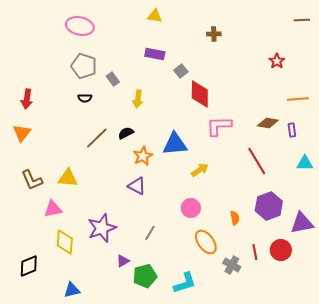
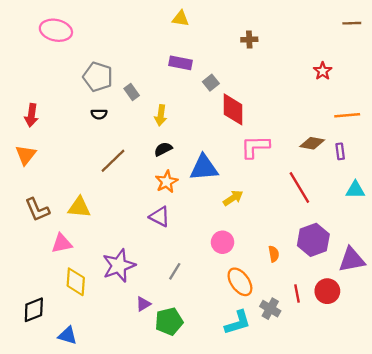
pink ellipse: (80, 26) -> (56, 30), moved
black semicircle: (126, 133) -> (163, 149), moved
cyan L-shape: (185, 283) -> (238, 323), moved
blue triangle: (72, 290) -> (68, 335), moved, turned 30

